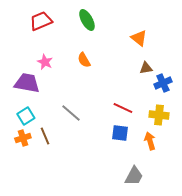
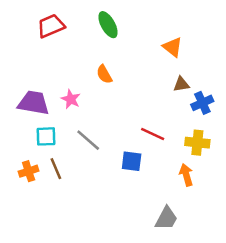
pink star: (45, 62) -> (71, 99), moved
cyan square: (26, 116) -> (46, 136), moved, turned 30
blue square: (120, 133) -> (132, 161), moved

